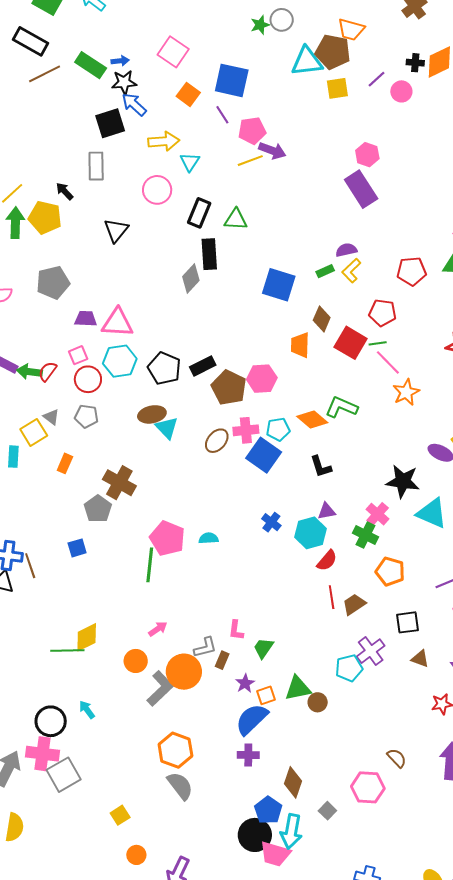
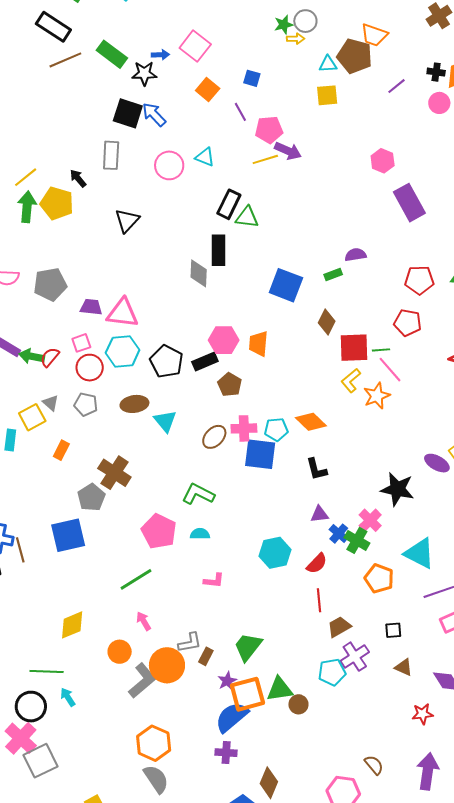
blue arrow: (120, 61) -> (160, 55), moved
cyan triangle: (307, 61) -> (328, 64), size x0.6
blue square: (232, 80) -> (252, 78), size x0.5
yellow square: (337, 88) -> (327, 95), moved
pink circle: (401, 91) -> (439, 103), moved
blue arrow: (134, 104) -> (154, 114), moved
black square: (110, 123) -> (128, 113), turned 32
yellow arrow: (164, 141) -> (296, 39), moved, size x0.6
cyan triangle: (190, 162) -> (205, 157), turned -45
purple rectangle: (361, 189) -> (409, 203), moved
pink circle: (157, 190) -> (169, 165), moved
black rectangle: (199, 213) -> (229, 204), moved
yellow L-shape: (351, 271) -> (351, 381), moved
gray diamond: (191, 278) -> (199, 273), turned -44
gray pentagon: (53, 283) -> (50, 284), moved
red pentagon: (383, 313) -> (408, 323), moved
red square: (351, 343) -> (354, 348), turned -36
orange trapezoid: (300, 345) -> (258, 344), moved
pink hexagon: (262, 379) -> (224, 340), moved
brown pentagon: (229, 388) -> (230, 385), size x0.7
orange star: (406, 392) -> (377, 396), moved
green L-shape: (341, 407) -> (198, 494), moved
brown ellipse: (152, 414) -> (134, 404), moved
blue square: (264, 455) -> (260, 454), turned -32
cyan triangle: (432, 513) -> (420, 553), moved
blue cross: (271, 522) -> (339, 534), moved
cyan hexagon: (310, 533) -> (275, 553), moved
blue square: (77, 548) -> (68, 535), size x1.8
green line: (150, 565) -> (136, 579), moved, turned 48
brown trapezoid: (354, 604) -> (339, 627), moved
black square: (407, 622) -> (393, 630), size x0.7
pink arrow: (158, 629) -> (144, 621), turned -90
pink L-shape: (236, 630) -> (214, 581), moved, turned -95
green trapezoid: (263, 648) -> (248, 647), size x1.4
green line: (67, 651) -> (47, 672), moved
orange square: (266, 695) -> (247, 694), size x1.8
pink cross: (43, 754) -> (21, 738), turned 32

